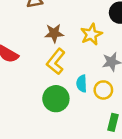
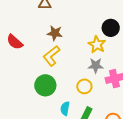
yellow star: (91, 34) -> (97, 45), moved, turned -30
cyan semicircle: (82, 84) -> (65, 109), moved

